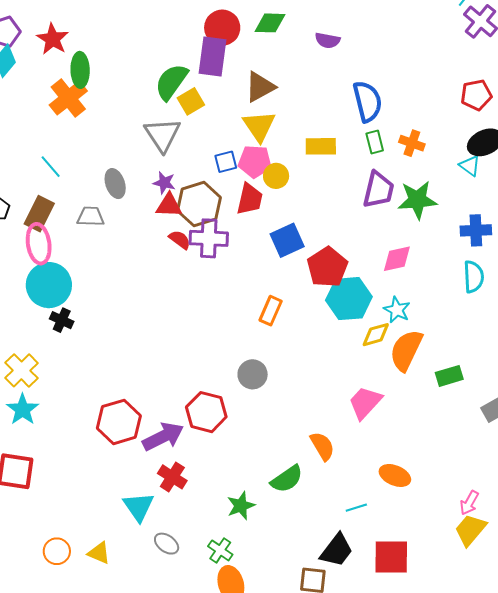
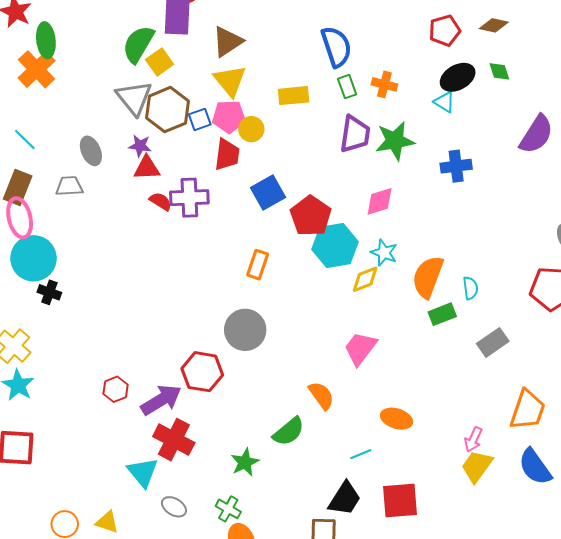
brown hexagon: (199, 204) -> (168, 110), moved
cyan semicircle: (474, 277) -> (470, 288), moved, size x0.7
orange semicircle: (406, 350) -> (428, 277), moved
gray circle: (253, 374) -> (245, 330), size x1.4
red hexagon: (119, 422) -> (116, 389), size x0.6
red cross: (172, 477) -> (174, 440), size x1.4

